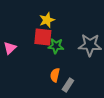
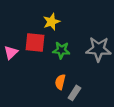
red square: (43, 37) -> (35, 43), moved

